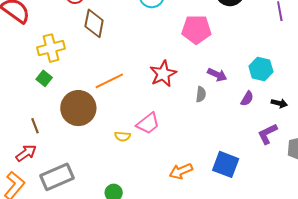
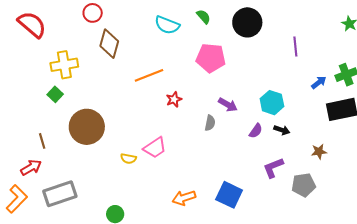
red star: (163, 74) -> (174, 99), size x0.6
orange line: (109, 81) -> (149, 75), moved
black arrow: (279, 103) -> (282, 130), moved

